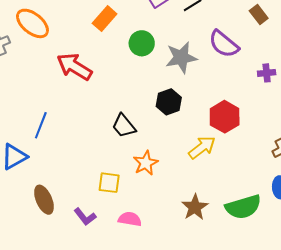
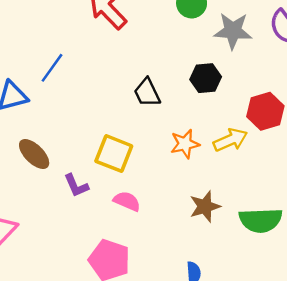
orange star: (146, 163) -> (185, 144), moved
yellow square: (109, 183) -> (114, 154), size x1.4
brown ellipse: (44, 200) -> (34, 154), turned -36

